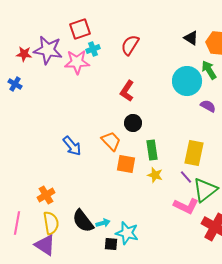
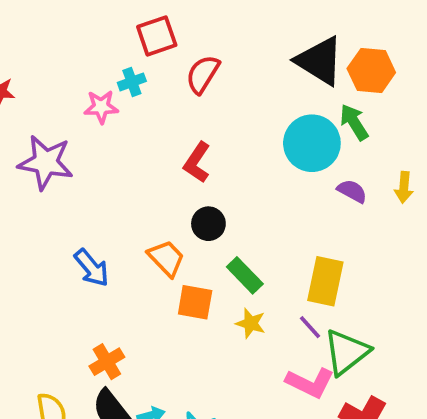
red square: (80, 29) -> (157, 36), moved
black triangle: (191, 38) -> (320, 61), size x1.8
purple star: (48, 50) -> (46, 162), moved
pink star: (77, 62) -> (101, 107), size x0.7
green rectangle: (152, 150) -> (245, 275), turned -36
orange cross: (46, 195) -> (107, 362), moved

